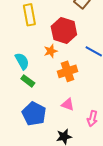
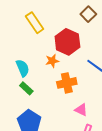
yellow rectangle: (29, 15) -> (35, 23), turned -30
pink triangle: (68, 104) -> (81, 110), moved

